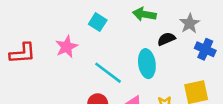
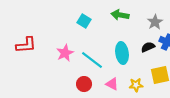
black semicircle: (166, 39) -> (148, 47), moved
pink star: (67, 47) -> (65, 53), moved

